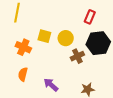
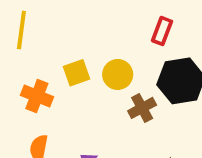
yellow square: (44, 36) -> (76, 73), turned -32

